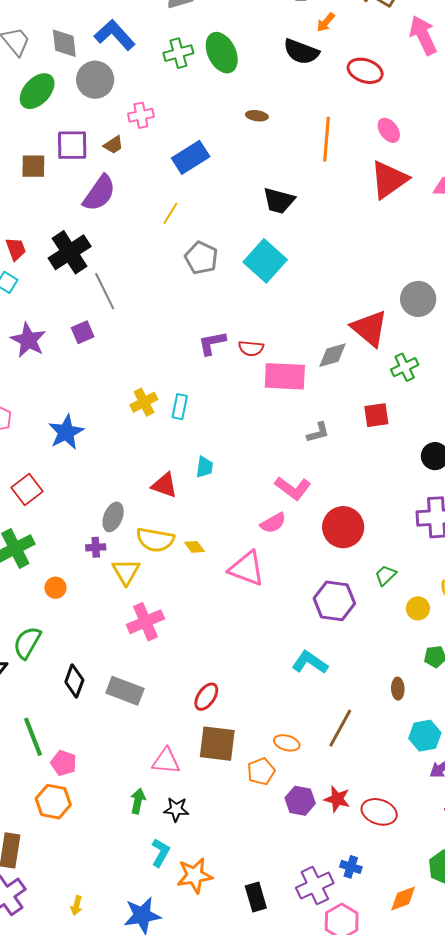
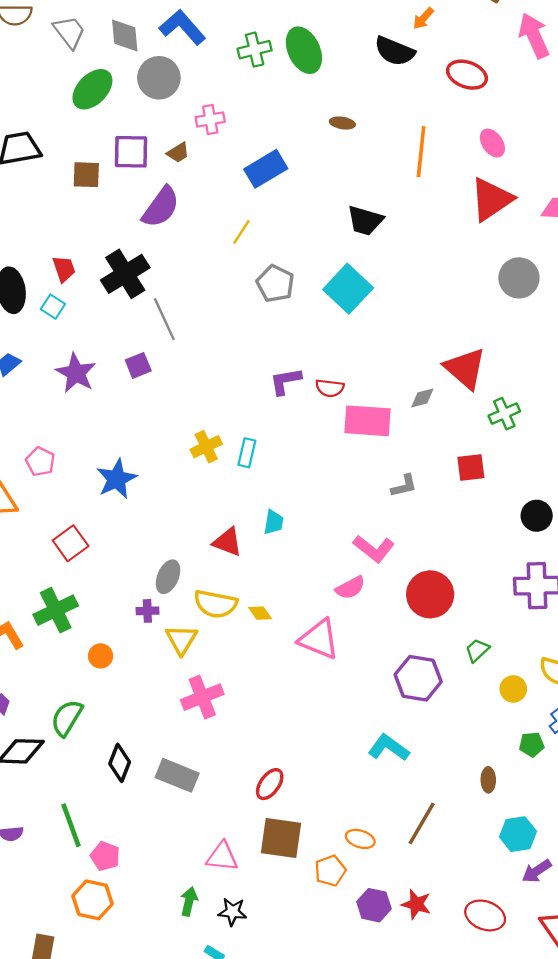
gray circle: (418, 299) -> (519, 278), moved
gray diamond: (333, 355) -> (422, 398), size x0.7
red ellipse: (379, 812) -> (485, 915), moved

